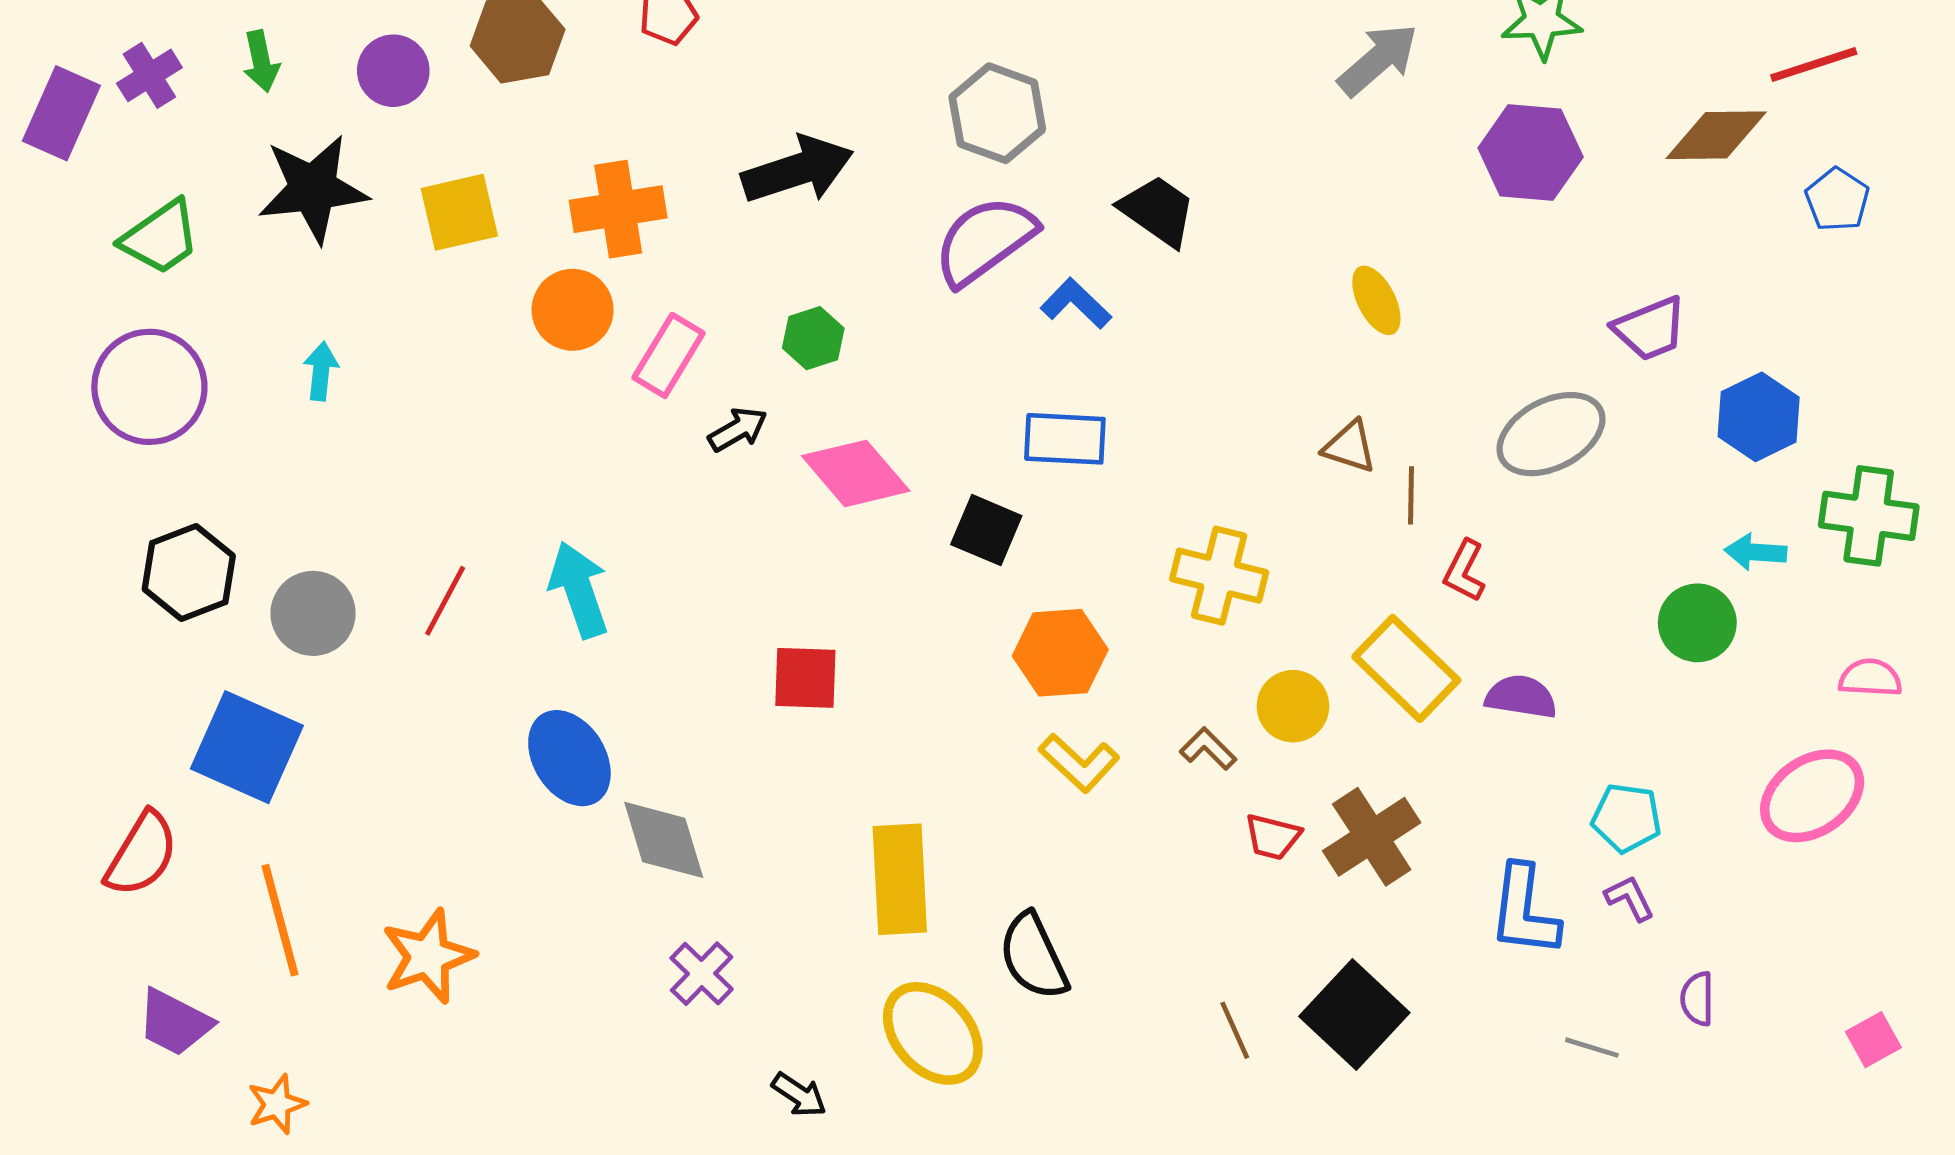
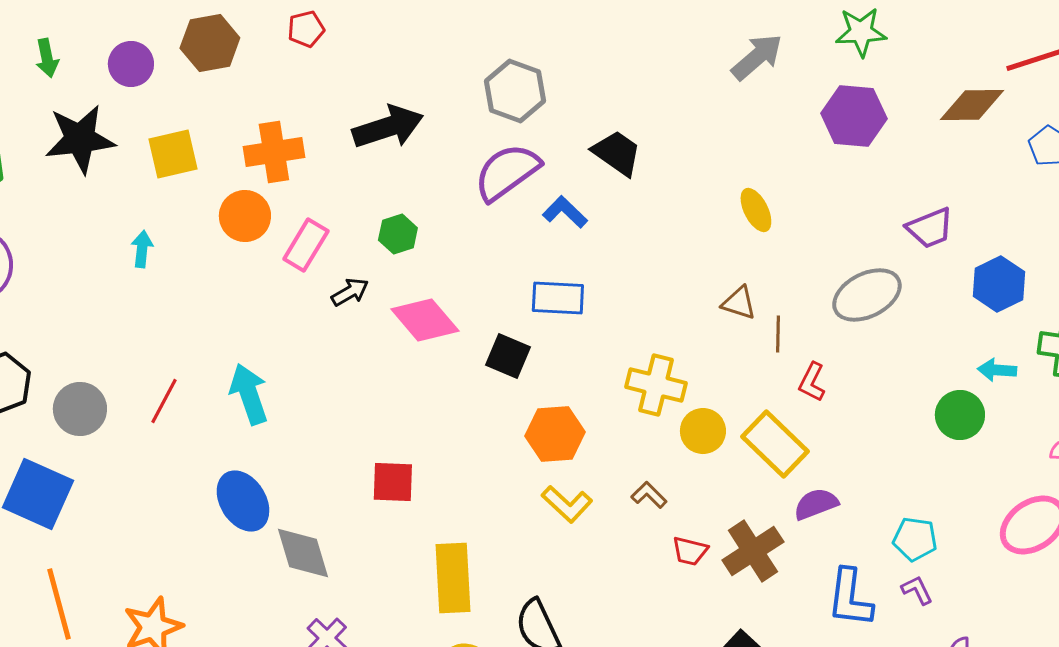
cyan arrow: (321, 371) -> (142, 249), moved
red square: (805, 678) -> (393, 482), moved
purple semicircle: (1521, 697) -> (816, 504), moved, turned -30
yellow circle: (1293, 706) -> (703, 431), moved

